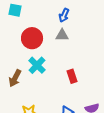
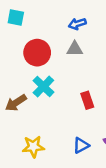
blue arrow: (64, 15) -> (77, 24), turned 48
brown arrow: (15, 78) -> (16, 103), turned 30

